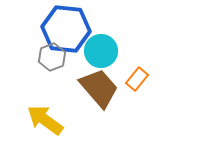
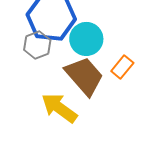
yellow arrow: (45, 120) -> (59, 108), moved

